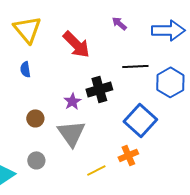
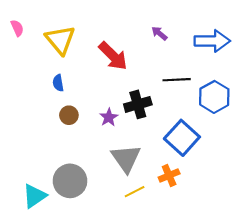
brown circle: (35, 118) -> (69, 115), moved
gray triangle: (71, 133) -> (126, 158), moved
gray circle: (36, 160) -> (70, 181), size x1.8

